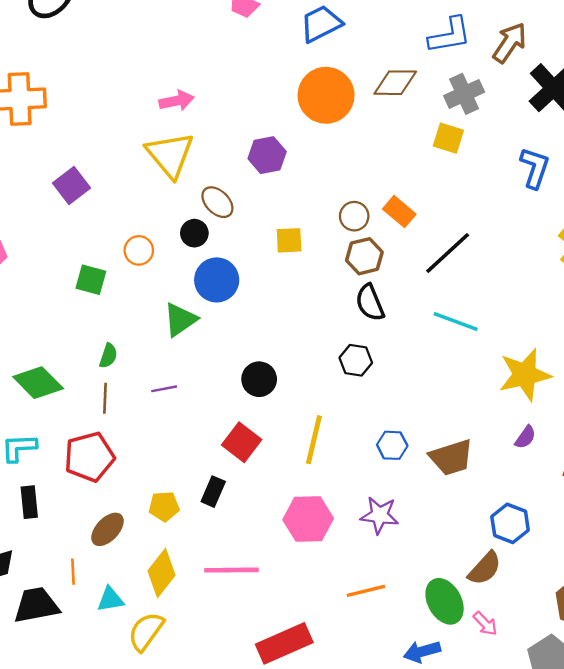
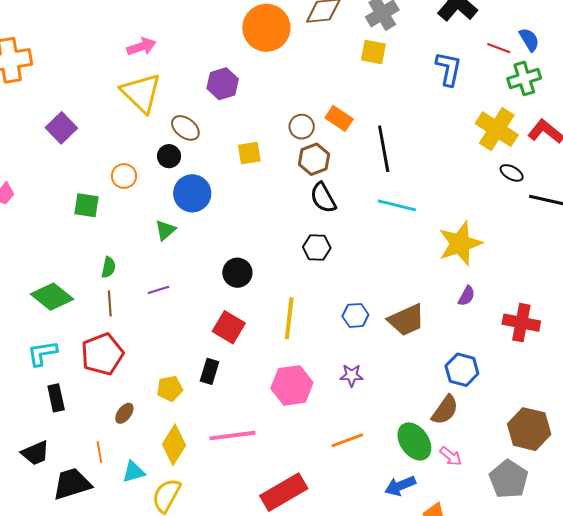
black line: (448, 253) -> (384, 149), turned -51
green triangle: (180, 320) -> (165, 230), size x0.7
purple star: (380, 515) -> (352, 375), size x0.7
brown ellipse: (107, 529) -> (124, 413), size x0.7

